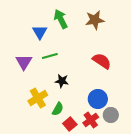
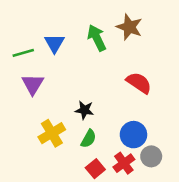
green arrow: (61, 19) -> (97, 38), moved
brown star: (95, 20) -> (129, 27), turned 30
green line: (50, 56) -> (23, 53), moved
green semicircle: (58, 109) -> (89, 139), moved

